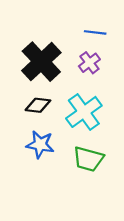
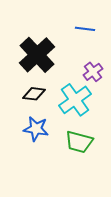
purple cross: (89, 63) -> (93, 72), moved

